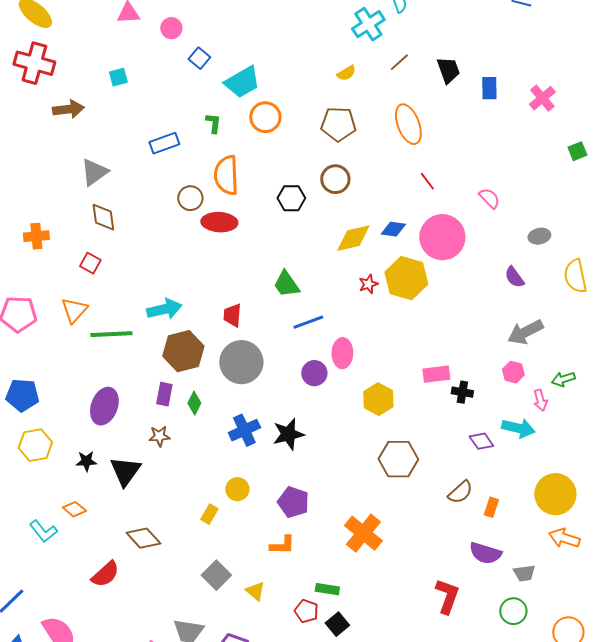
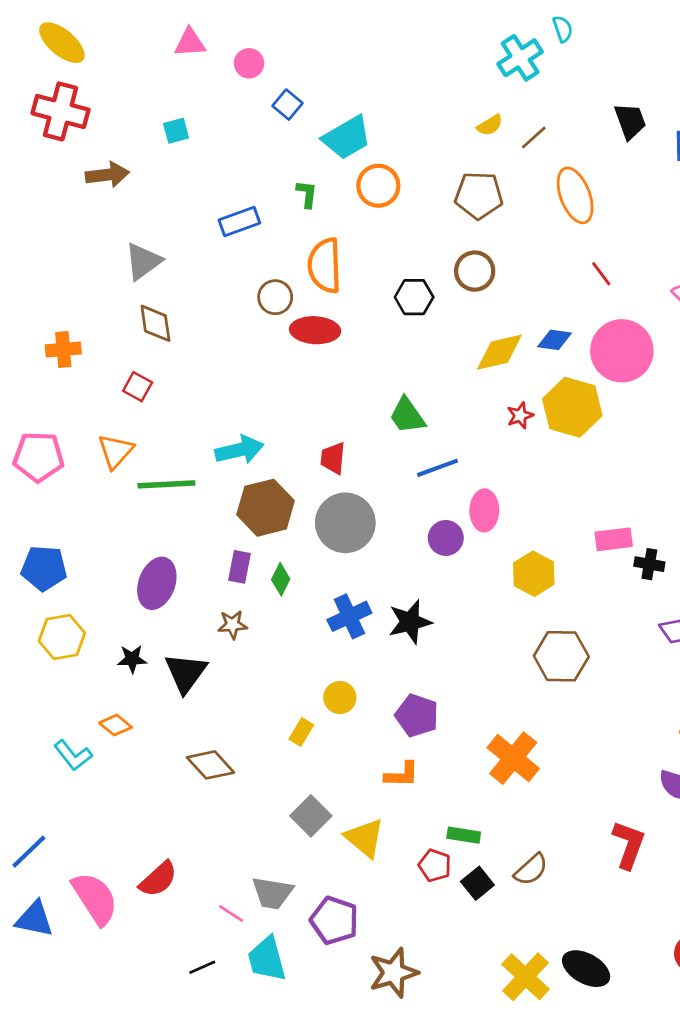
brown line: (399, 62) -> (534, 138), moved
brown semicircle: (460, 492) -> (531, 870), moved
red semicircle: (105, 574) -> (158, 879), moved
yellow triangle: (255, 591) -> (365, 838), size x1.5

